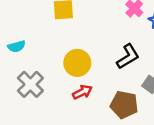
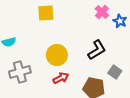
gray cross: (30, 84) -> (20, 72), turned 30

